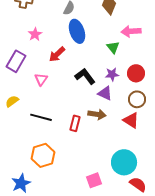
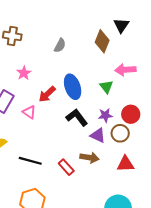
blue ellipse: (77, 31) -> (73, 87), moved
pink triangle: (41, 79) -> (29, 112), moved, turned -32
brown circle: (137, 99) -> (120, 133), moved
red triangle: (131, 120) -> (125, 164), turned -36
red rectangle: (75, 123) -> (66, 167), turned -56

